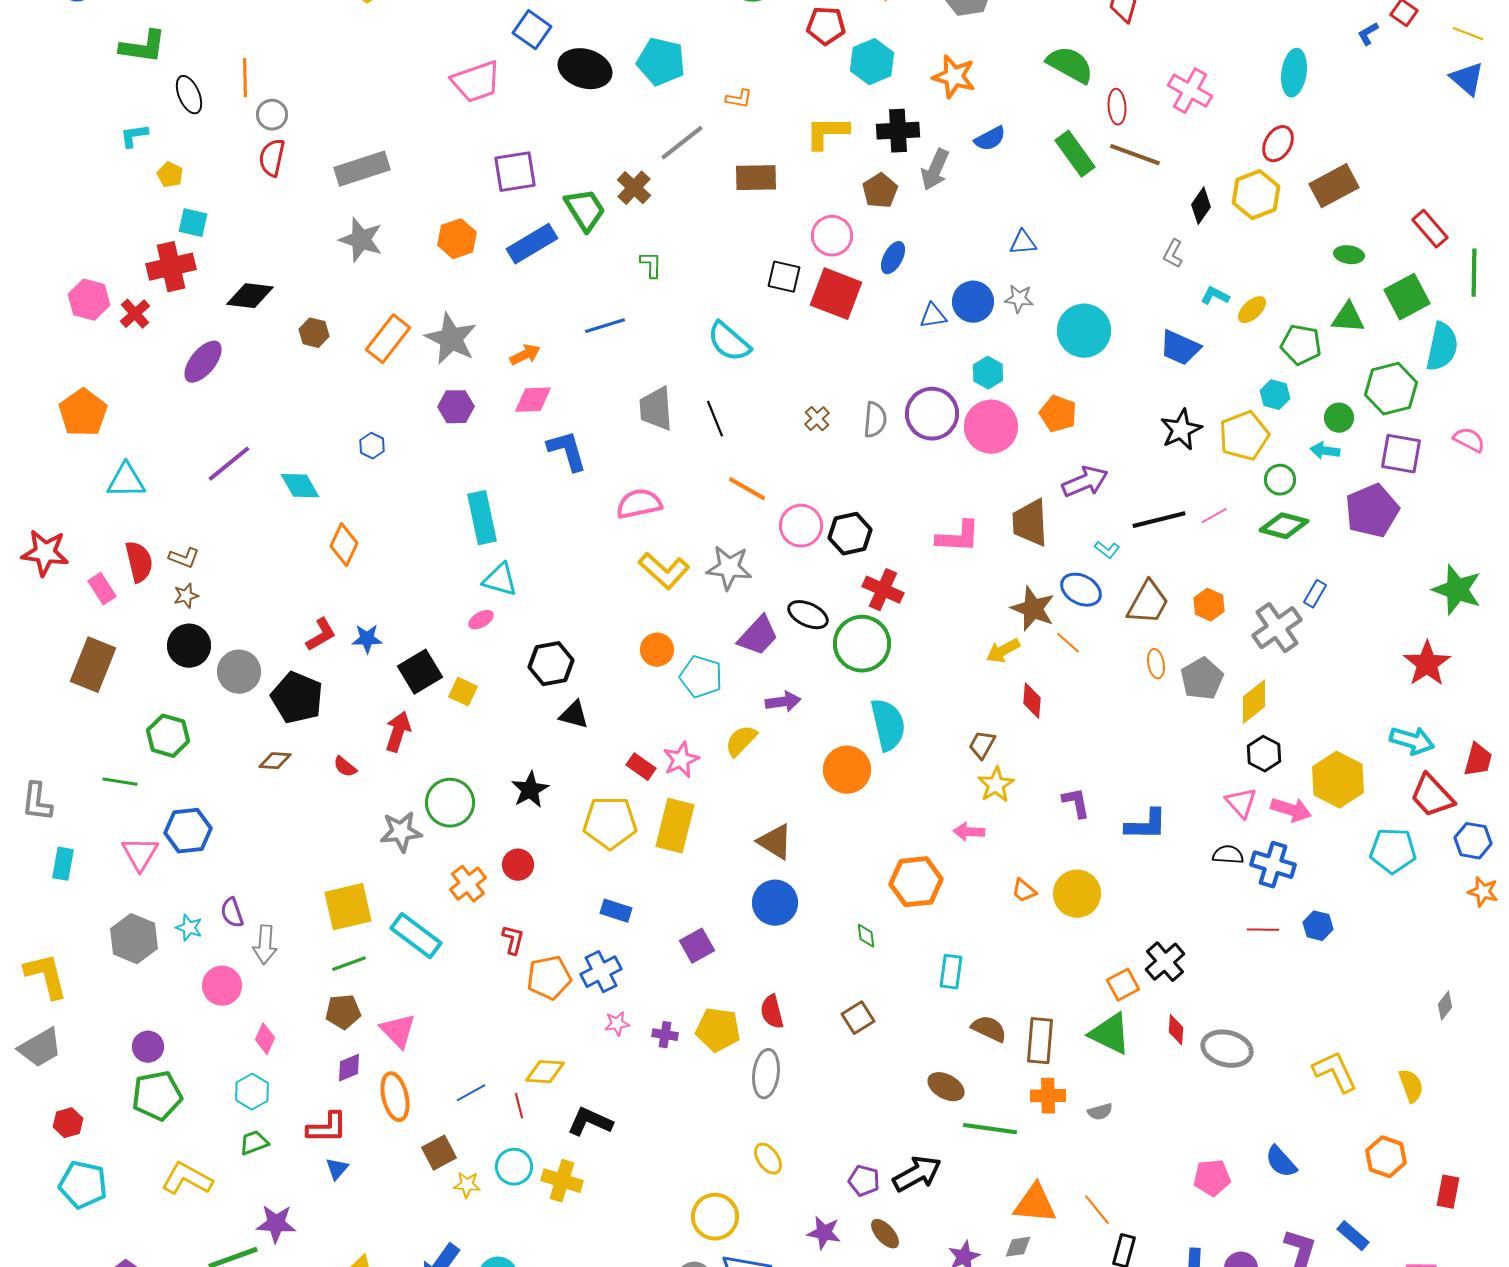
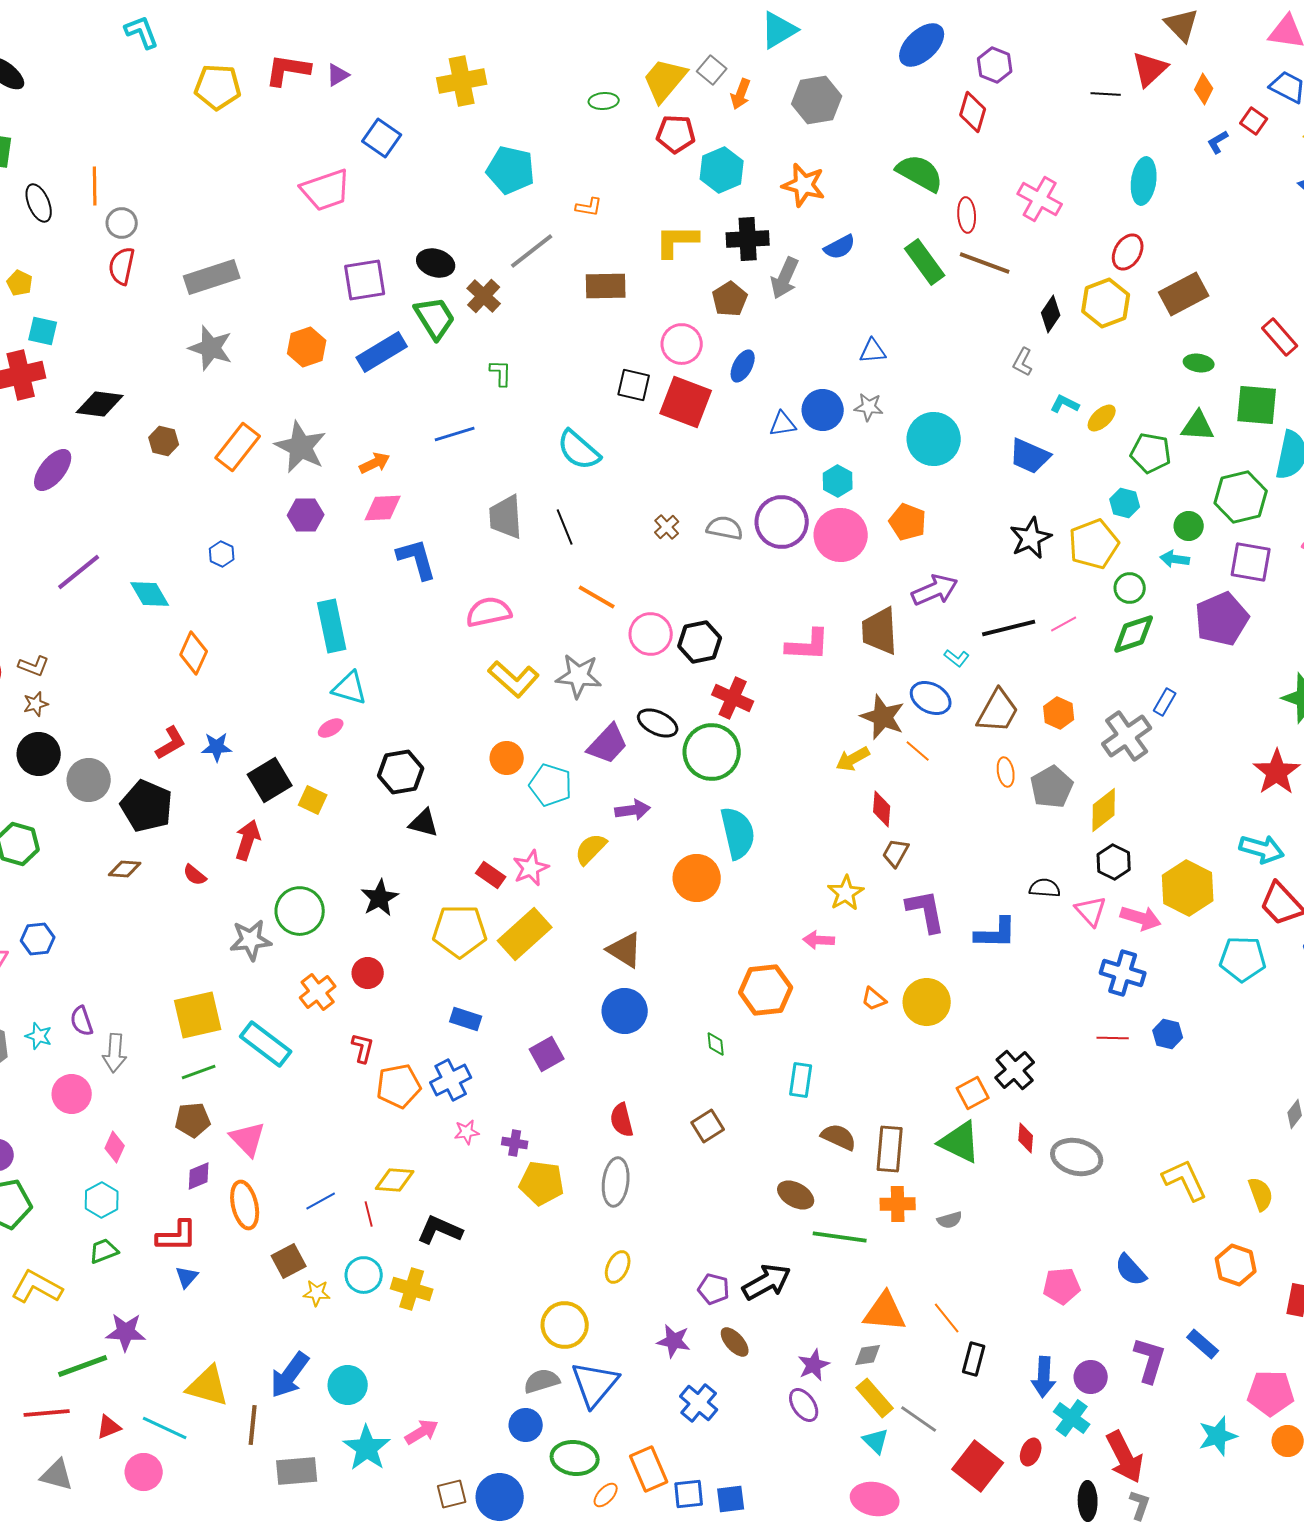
black ellipse: (585, 69) -> (436, 263), moved, size x0.7
green square: (1407, 297) -> (1257, 405), turned 33
gray semicircle: (875, 420) -> (725, 528), turned -84
green diamond: (1284, 526) -> (1134, 634), turned -33
brown trapezoid: (982, 745) -> (896, 853), moved
purple L-shape: (1076, 803) -> (926, 911), size x1.4
yellow rectangle: (675, 826) -> (525, 934), turned 34
blue hexagon: (188, 831) -> (38, 939), size x0.7
black semicircle: (1228, 855) -> (1045, 888), moved
yellow pentagon: (718, 1030) -> (542, 1183), moved
yellow ellipse: (768, 1159) -> (618, 1267), turned 60

